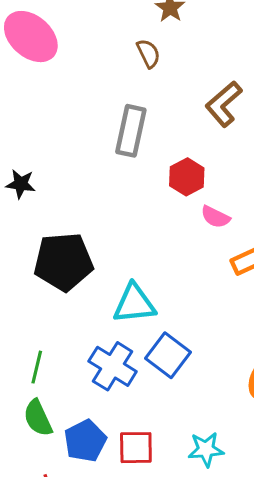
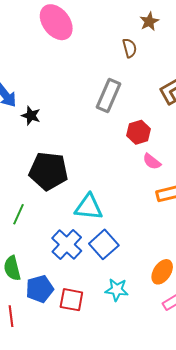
green line: (37, 367) -> (18, 214), moved
cyan star: (206, 449) -> (117, 290), moved

